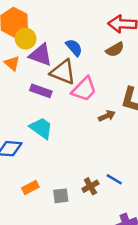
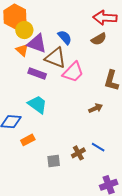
orange triangle: (12, 63) -> (22, 50), moved
brown arrow: (107, 116) -> (96, 108), moved
orange rectangle: (30, 187) -> (28, 140), moved

